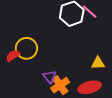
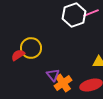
pink line: (90, 12) -> (91, 13), turned -63

